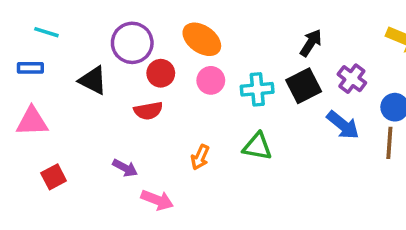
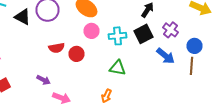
red circle: (161, 73) -> (76, 54), moved
black triangle: (93, 80) -> (22, 17), moved
orange arrow: (200, 157) -> (106, 96), moved

